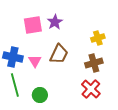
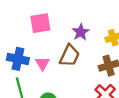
purple star: (55, 22) -> (81, 32), moved

